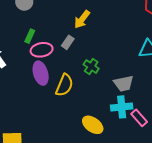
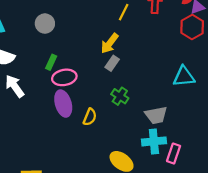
gray rectangle: (68, 42) -> (112, 63), moved
yellow semicircle: (64, 85) -> (90, 117), size x0.7
pink rectangle: (139, 118) -> (174, 154), turned 60

